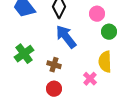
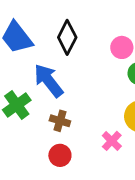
blue arrow: (66, 37) -> (48, 81), moved

